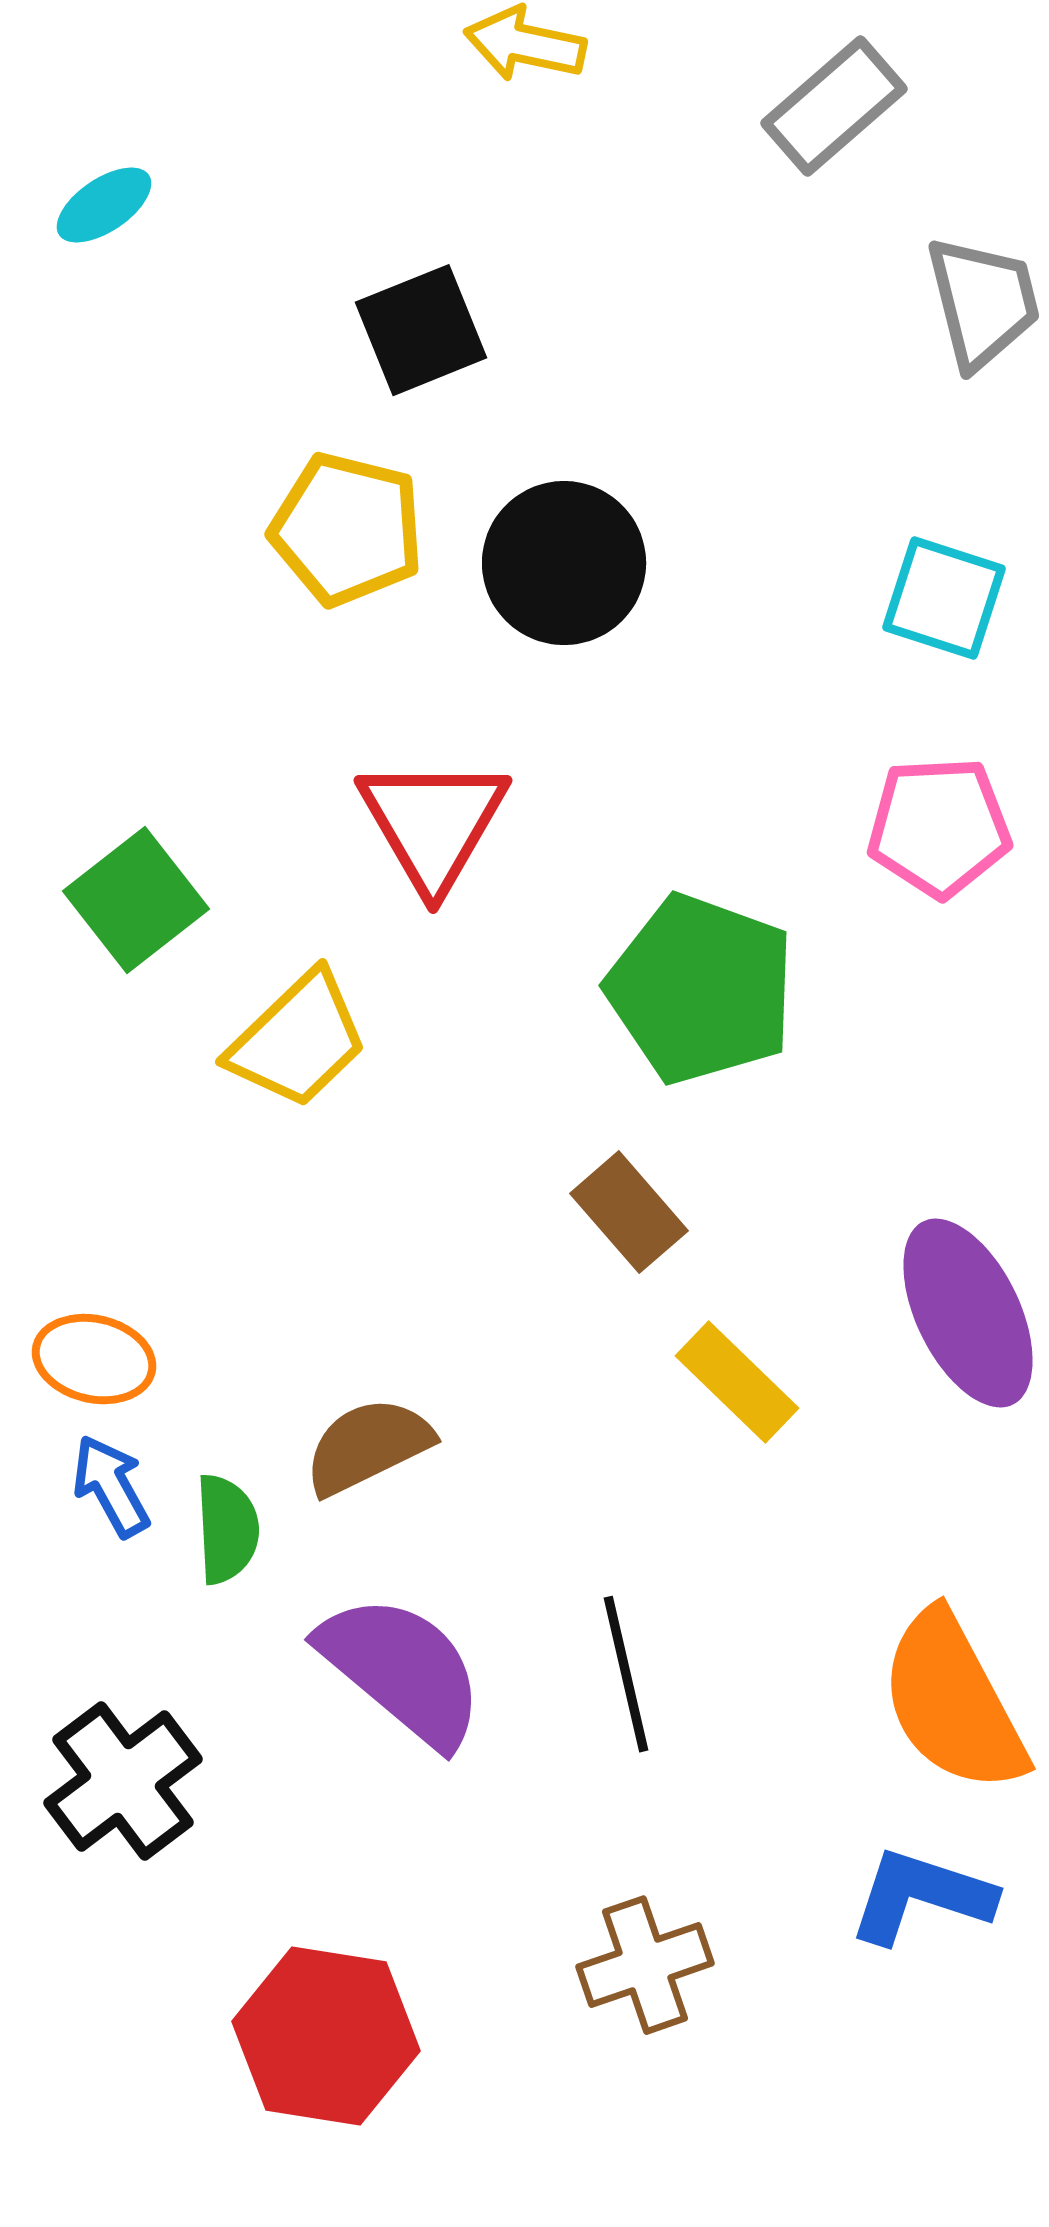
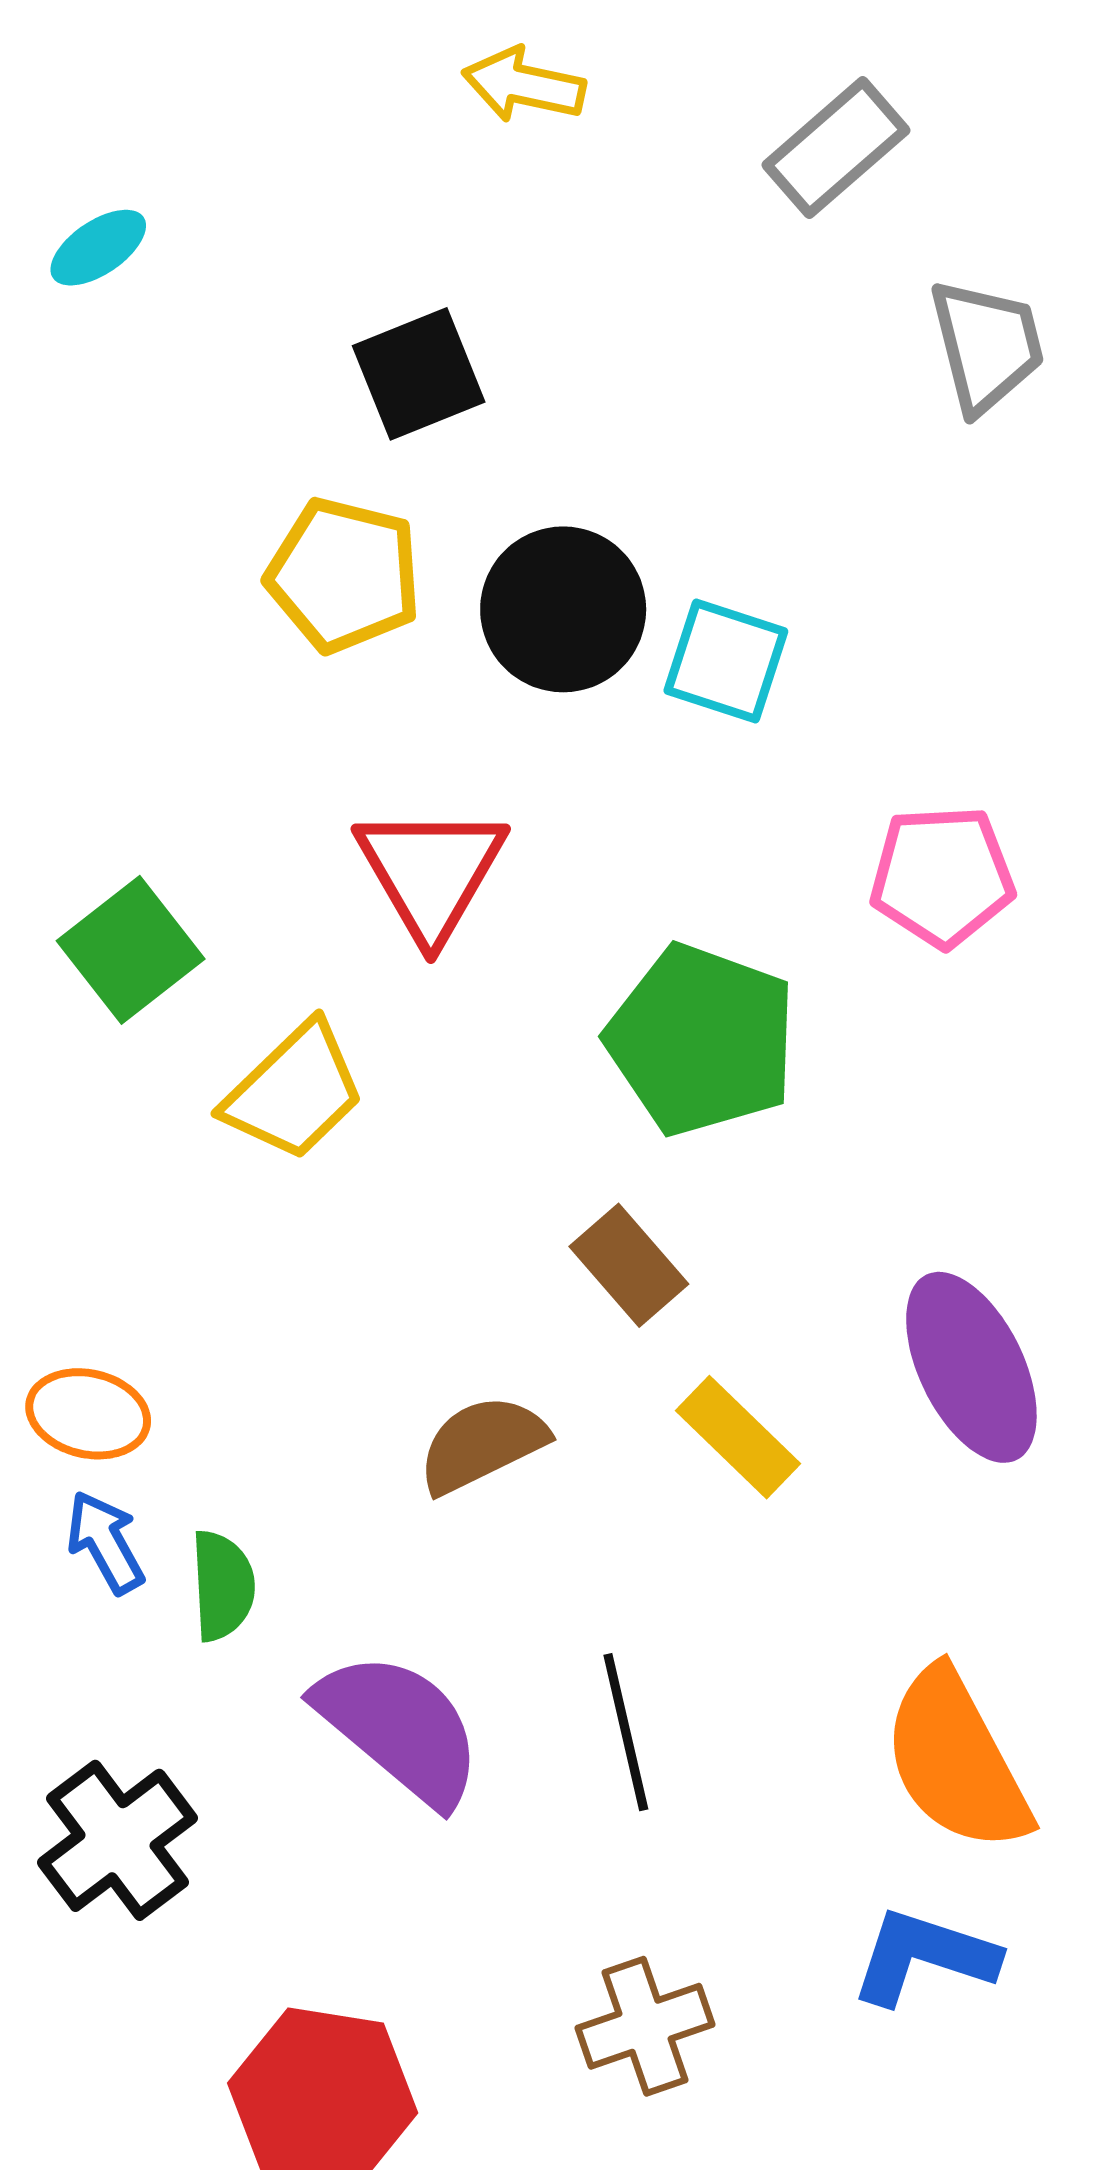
cyan square: (944, 598) -> (726, 661), moved
brown semicircle: (368, 1446) -> (482, 1444), moved

